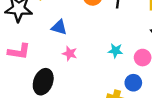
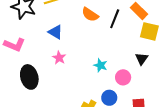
black ellipse: (43, 82) -> (29, 77), turned -50

